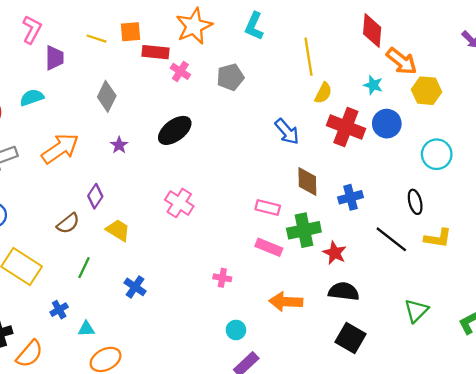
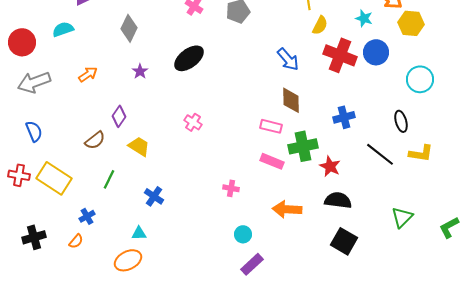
orange arrow: (60, 149) -> (88, 74), size x0.6
brown diamond: (307, 181) -> (291, 100), moved
pink cross: (179, 203) -> (193, 122), size x0.7
cyan triangle: (86, 329) -> (139, 233), moved
orange semicircle: (30, 354) -> (76, 241), moved, size x0.6

